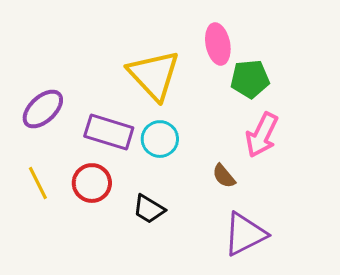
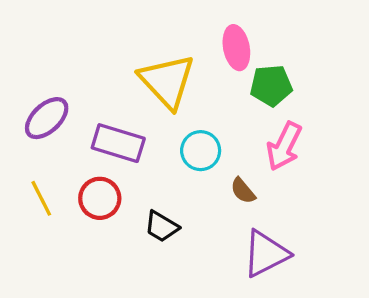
cyan circle: (160, 139) -> (201, 151), moved

